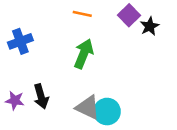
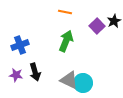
purple square: (129, 15) -> (97, 26), moved
blue cross: (20, 41) -> (20, 45), moved

